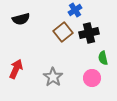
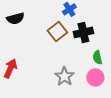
gray star: (53, 77) -> (64, 76), moved
pink circle: (92, 78) -> (95, 77), moved

